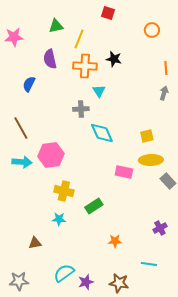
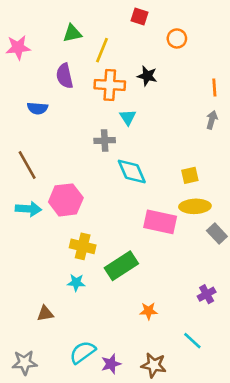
orange circle: (152, 30) -> (177, 38), moved
blue semicircle: (29, 84) -> (37, 108), turned -112
pink rectangle: (124, 172) -> (160, 222), size x1.4
green rectangle: (94, 206) -> (121, 266), size x1.4
cyan line: (149, 264) -> (192, 341), turned 35

